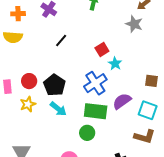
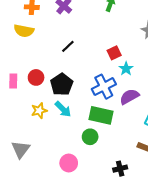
black line: (61, 41) -> (68, 46), moved
purple semicircle: (122, 101) -> (129, 97), moved
yellow star: (28, 104) -> (39, 111), moved

